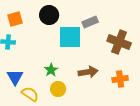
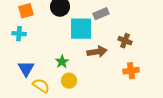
brown cross: (119, 42) -> (125, 41), moved, size x0.6
brown arrow: (88, 72) -> (97, 52), moved

